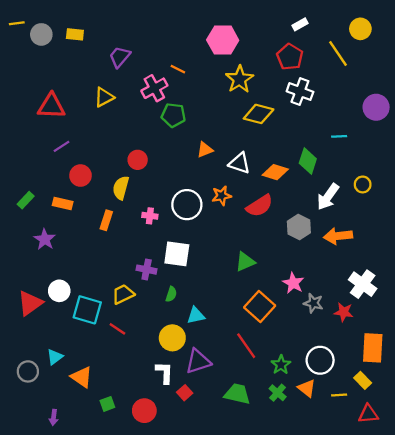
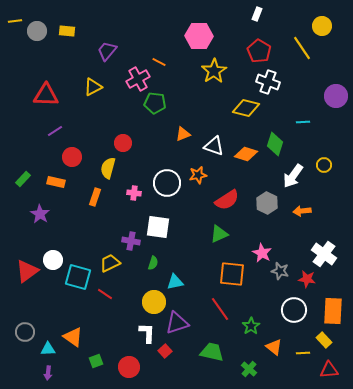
white rectangle: (300, 24) -> (257, 14), moved, turned -40
yellow diamond: (259, 114) -> (246, 108), moved
red semicircle: (260, 206) -> (227, 200), moved
orange arrow: (338, 236) -> (302, 211), size x0.7
orange square: (260, 307) -> (232, 274), turned -36
cyan triangle: (55, 357) -> (48, 349), moved, turned 35
white circle: (320, 360) -> (294, 310), moved
green cross: (278, 393) -> (249, 369), moved

